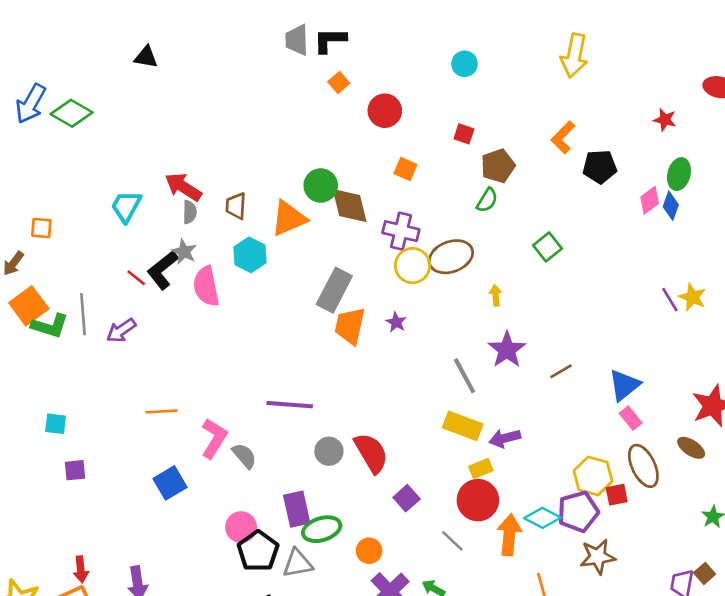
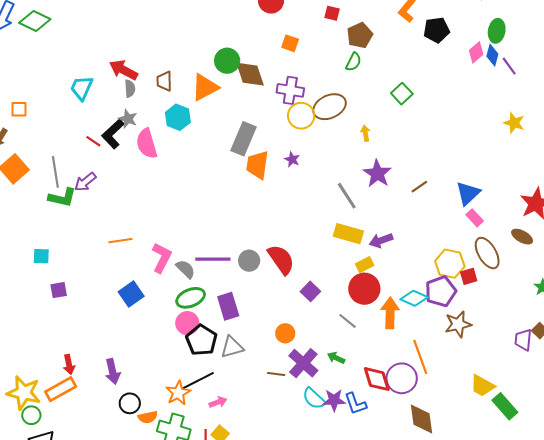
purple line: (670, 300) -> (509, 66), moved
green L-shape: (50, 326) -> (62, 198), moved
purple line: (290, 405) -> (213, 259), moved
green ellipse: (322, 529) -> (191, 298), moved

